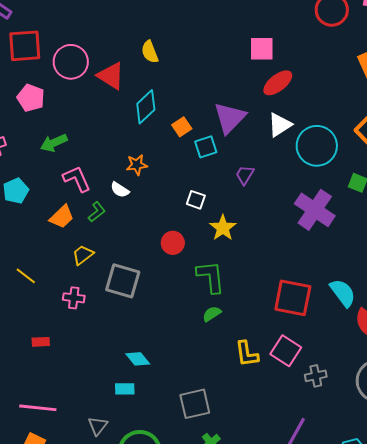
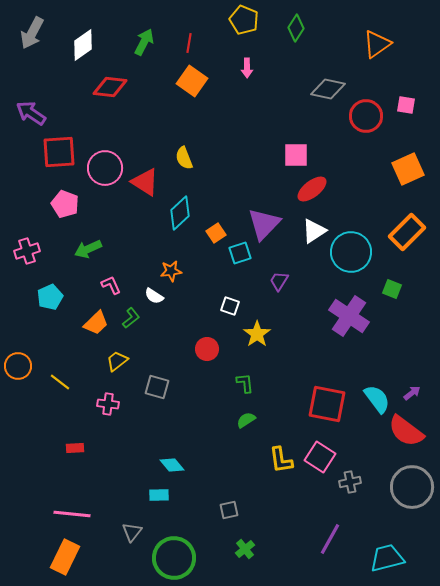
pink L-shape: (77, 179) -> (111, 285), size x0.7
green L-shape: (211, 277) -> (245, 383), size x0.6
gray square: (123, 281) -> (157, 387), size x0.7
gray square: (195, 404) -> (229, 510), size x0.6

